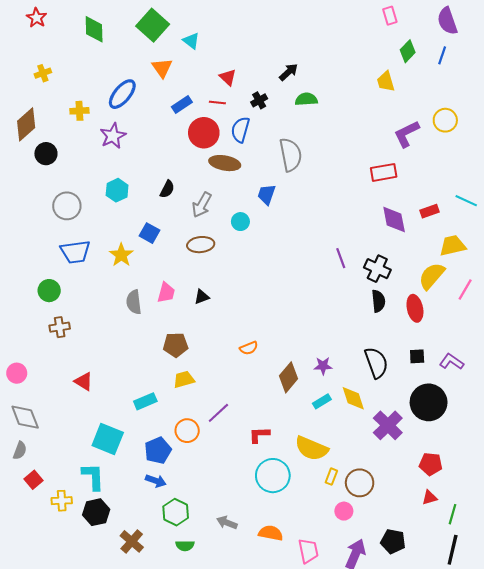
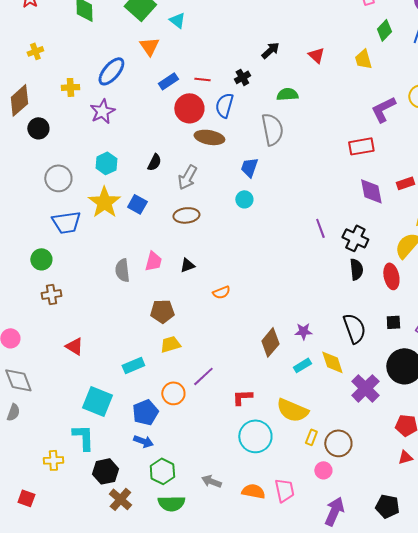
red triangle: (228, 77) -> (316, 55), moved
green semicircle: (306, 99) -> (287, 94), moved
cyan circle: (240, 222) -> (244, 199), moved
yellow star: (121, 255) -> (104, 202), moved, size x1.4
orange semicircle: (249, 348) -> (221, 292), moved
red square: (33, 480) -> (26, 498), moved, turned -30
black hexagon: (96, 512) -> (105, 471), moved
black pentagon: (393, 541) -> (387, 506), moved
green semicircle: (185, 546) -> (171, 503), size x1.5
pink trapezoid: (308, 551) -> (284, 490), moved

